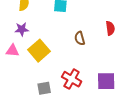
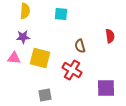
yellow square: (39, 51) -> (40, 58), turned -35
red cross: (72, 79) -> (72, 70), moved

